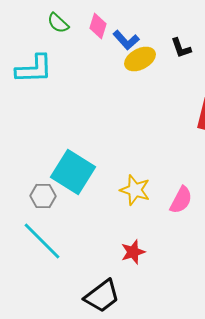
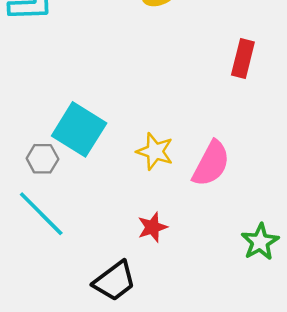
pink semicircle: (181, 200) -> (211, 164), size x1.4

